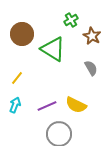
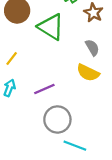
yellow semicircle: (76, 105) -> (88, 73), moved

